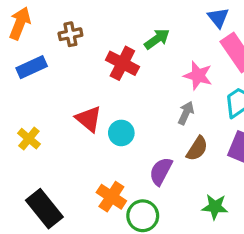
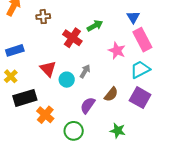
blue rectangle: (32, 67) -> (15, 50), moved
gray arrow: (186, 113) -> (85, 71), moved
orange cross: (111, 197) -> (45, 115), moved
black rectangle: (44, 209) -> (25, 98), moved, turned -75

